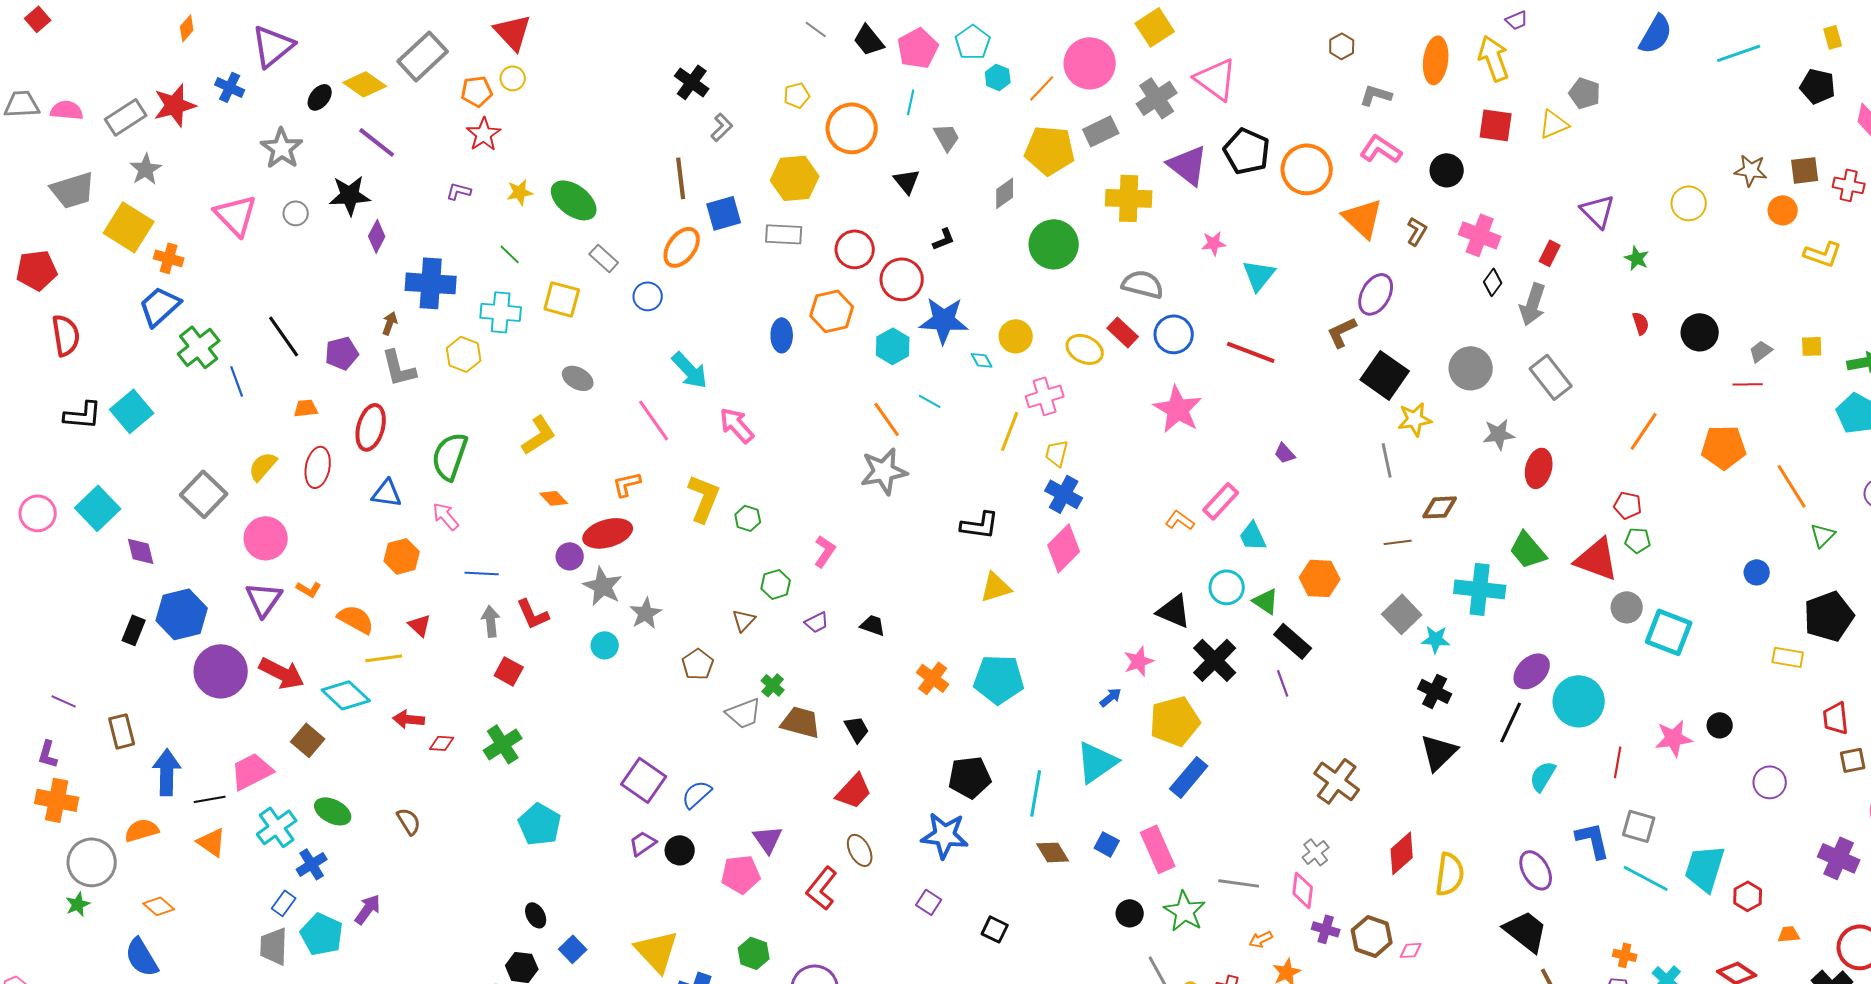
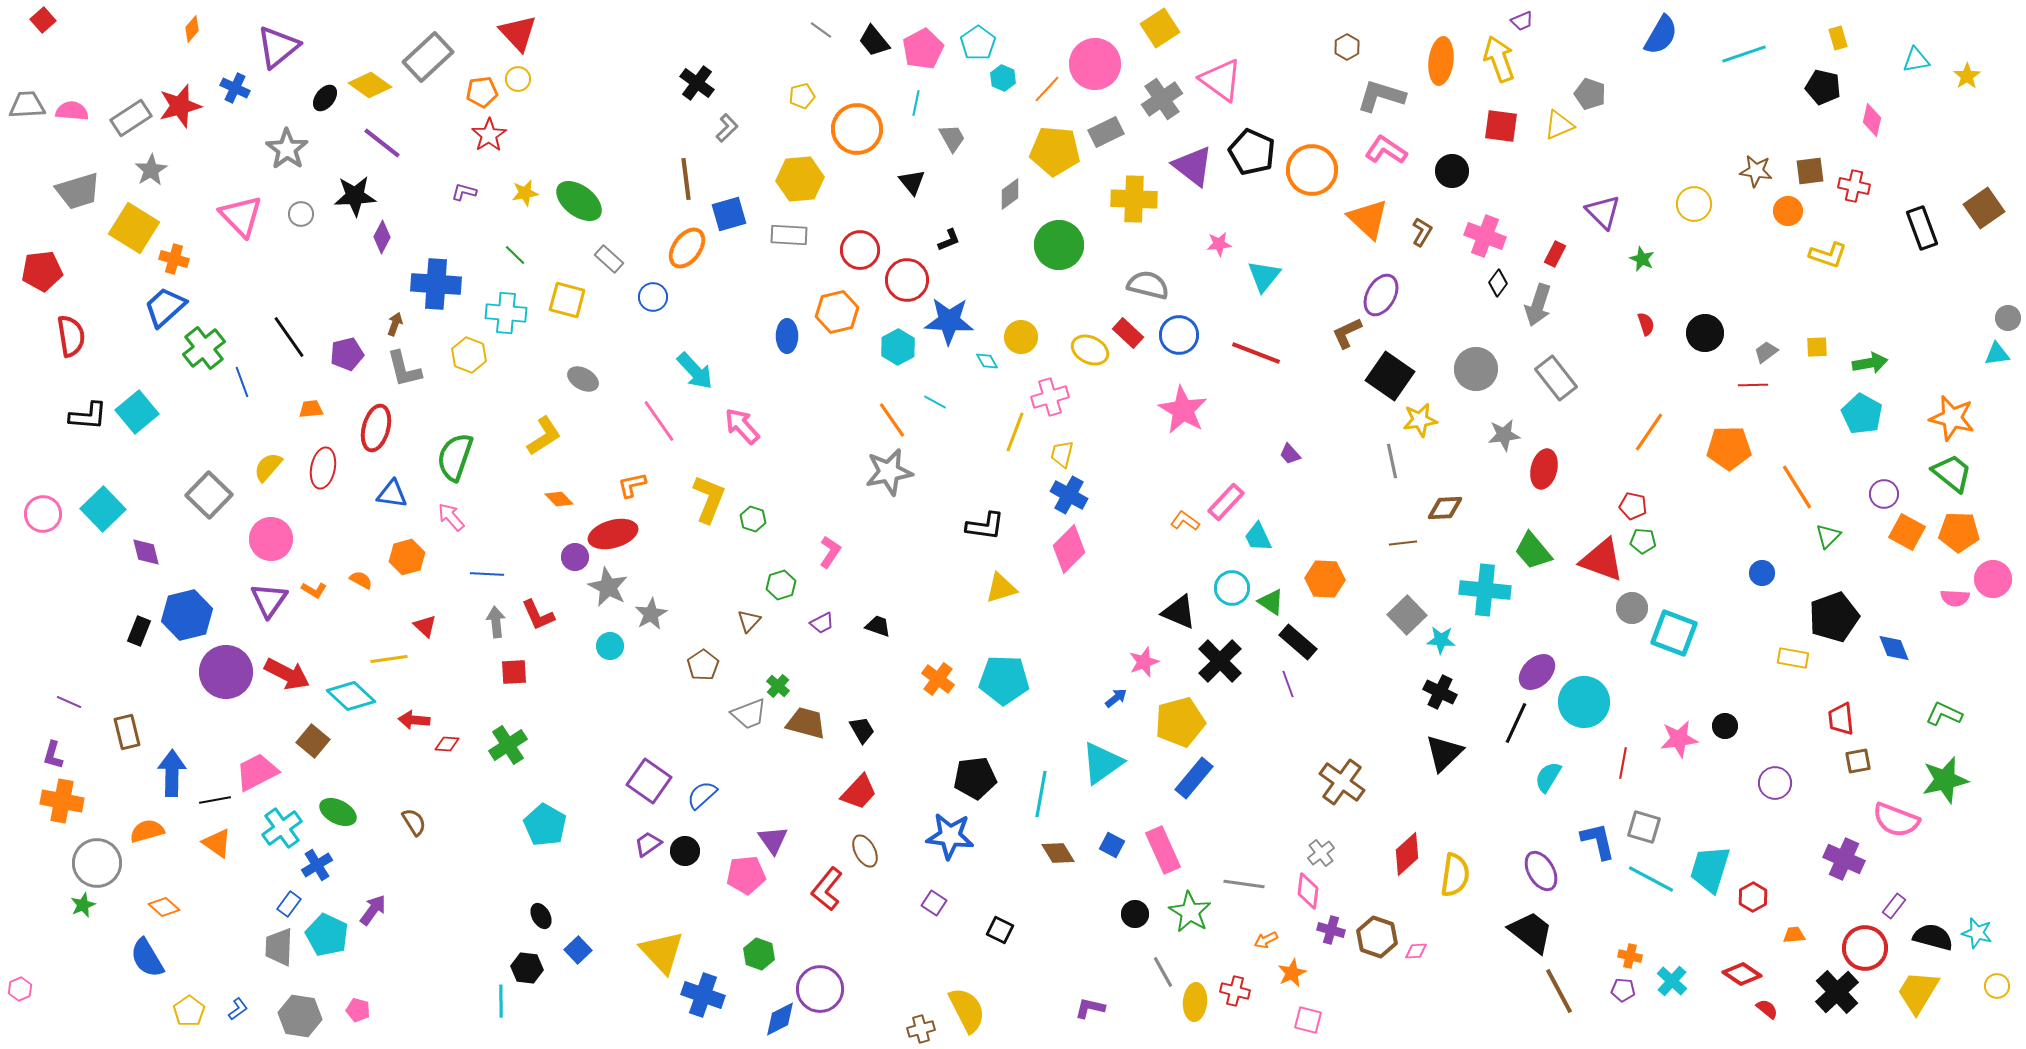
gray L-shape: (1376, 95) -> (1381, 96), size x1.5
orange semicircle: (356, 619) -> (361, 580), moved, size x0.6
red square: (509, 671) -> (514, 672), turned -32

